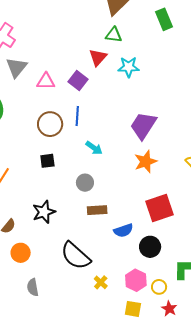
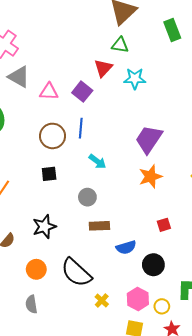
gray triangle: (16, 67) -> (19, 77), turned -40
red square: (159, 208) -> (164, 225), size x0.5
orange circle: (21, 253) -> (36, 269), moved

